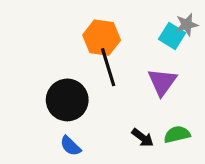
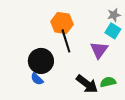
cyan square: (172, 36) -> (113, 31), moved
black arrow: (143, 138) -> (87, 84), size x1.6
blue semicircle: (70, 146) -> (37, 79), moved

